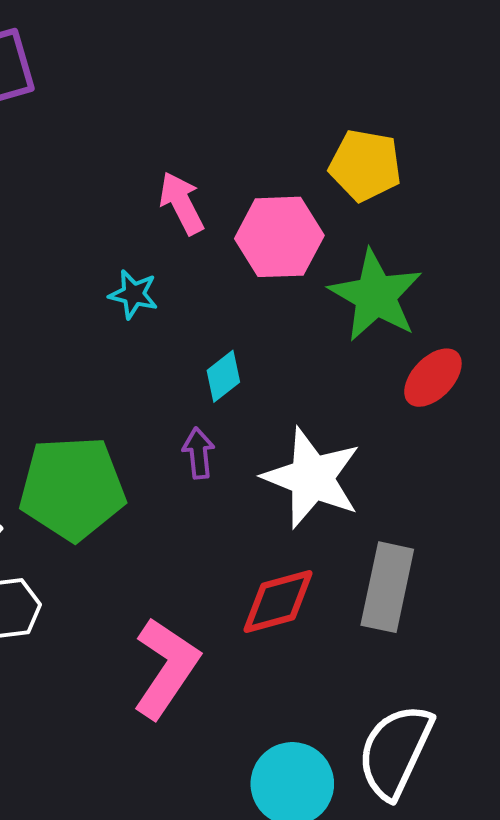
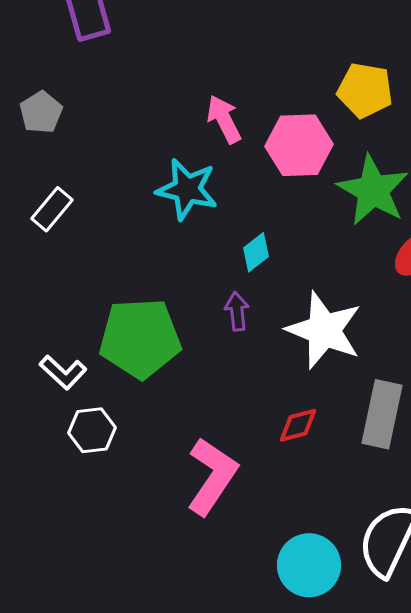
cyan star: (133, 294) -> (187, 189), size x1.6
red diamond: (278, 602) -> (298, 425), size x0.7

